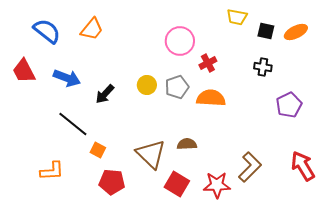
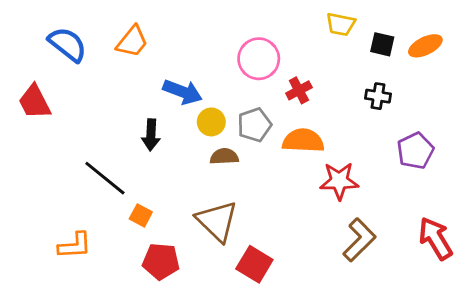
blue arrow: (67, 78) -> (183, 92), moved
black arrow: (105, 94) -> (151, 135), turned -40
brown semicircle: (187, 144) -> (224, 156), moved
red star: (217, 185) -> (339, 181), moved

